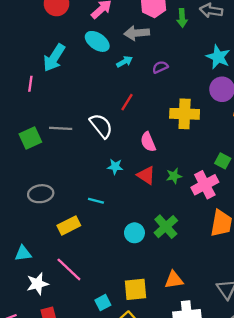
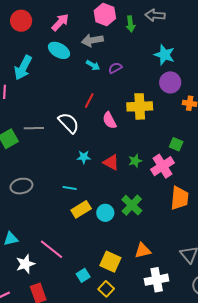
cyan arrow: (124, 62) -> (93, 65), moved, turned 64
pink semicircle: (148, 142) -> (109, 120), moved
yellow rectangle: (69, 226) -> (81, 209), moved
yellow square: (135, 289) -> (110, 262), turned 35

